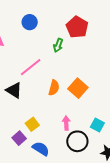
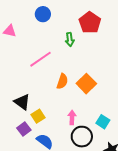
green arrow: (58, 45) -> (70, 39), turned -32
black triangle: (14, 90) -> (22, 102), moved

